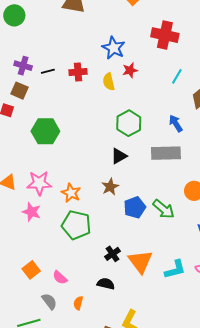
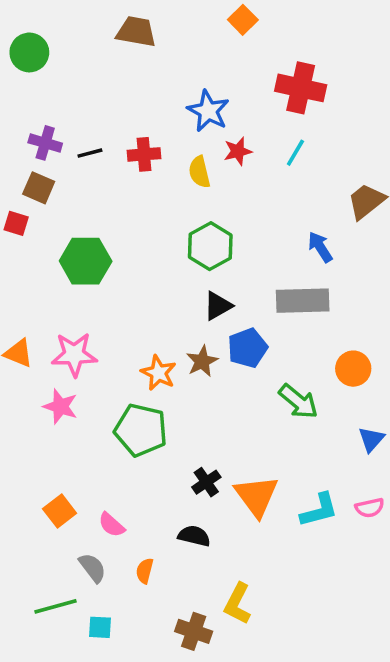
cyan line: (177, 76) -> (295, 153), moved
green hexagon: (129, 123) -> (210, 246), moved
orange star: (71, 193) -> (158, 373), moved
blue pentagon: (135, 207) -> (247, 348), moved

